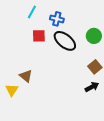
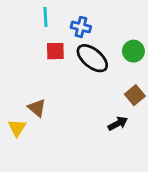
cyan line: (32, 12) -> (45, 17), turned -32
black arrow: (92, 87) -> (118, 123), moved

